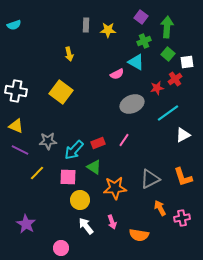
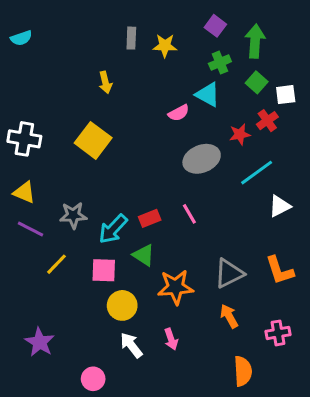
pink line: (124, 140) -> (189, 214), turned -64
orange arrow: (160, 208) -> (229, 316), moved
orange semicircle: (139, 235) -> (243, 371), moved, turned -102

